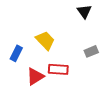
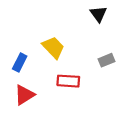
red triangle: (35, 76) -> (24, 95), moved

